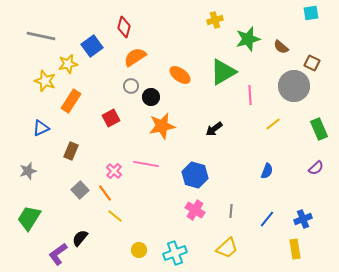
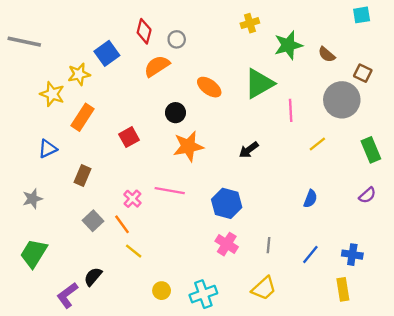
gray line: (41, 36) -> (24, 42), moved
gray circle: (131, 86) -> (177, 39), moved
blue cross: (303, 219) -> (352, 255), turned 30

